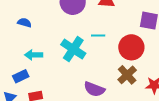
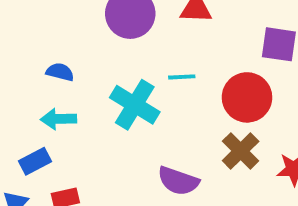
blue semicircle: (24, 23) -> (60, 72), moved

